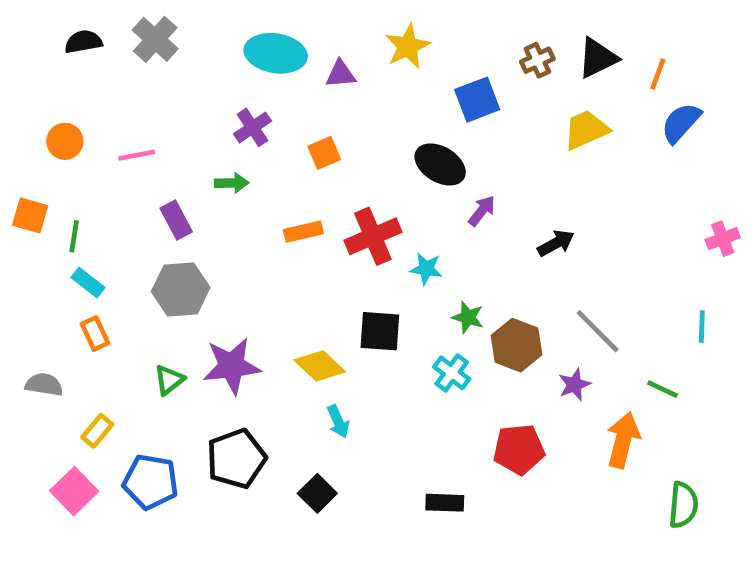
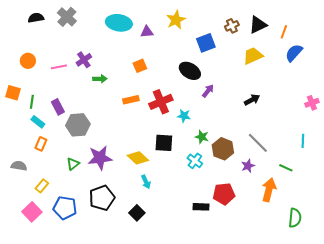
purple cross: (252, 127) -> (84, 60), moved
purple rectangle: (176, 220) -> (58, 107), moved
black arrow: (556, 243) -> (252, 100), moved
orange rectangle: (95, 334) -> (41, 144), turned 48
black rectangle: (445, 503) -> (201, 207), moved

